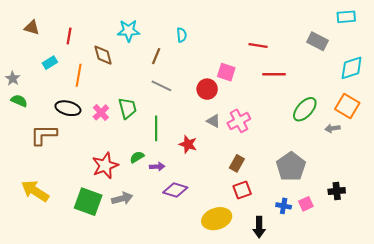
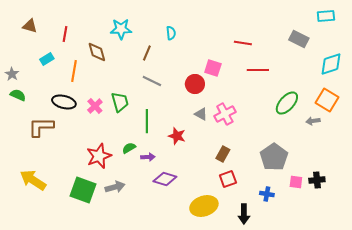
pink square: (306, 204) -> (296, 182), moved, turned 32

